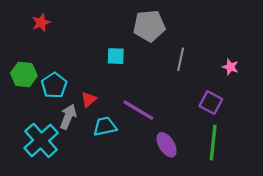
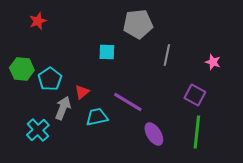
cyan cross: (41, 140) -> (38, 130), size x0.7

